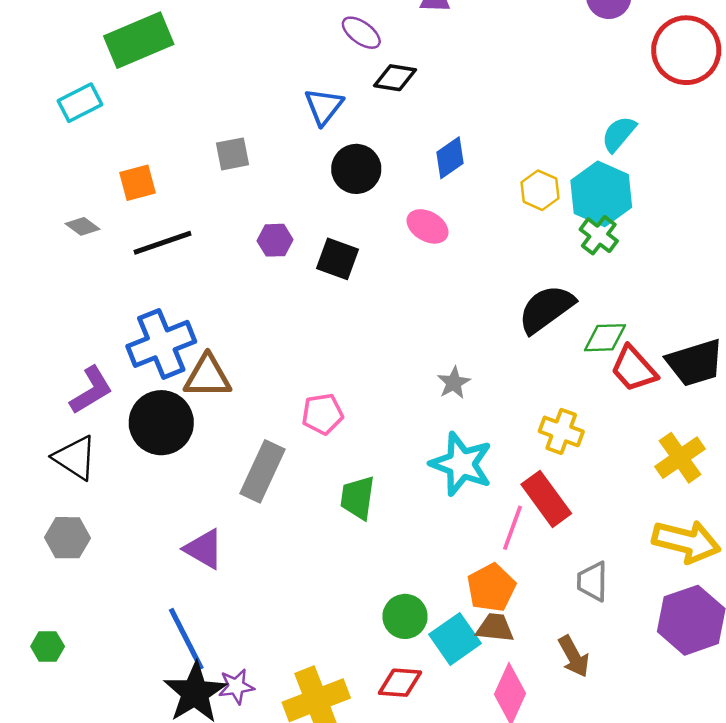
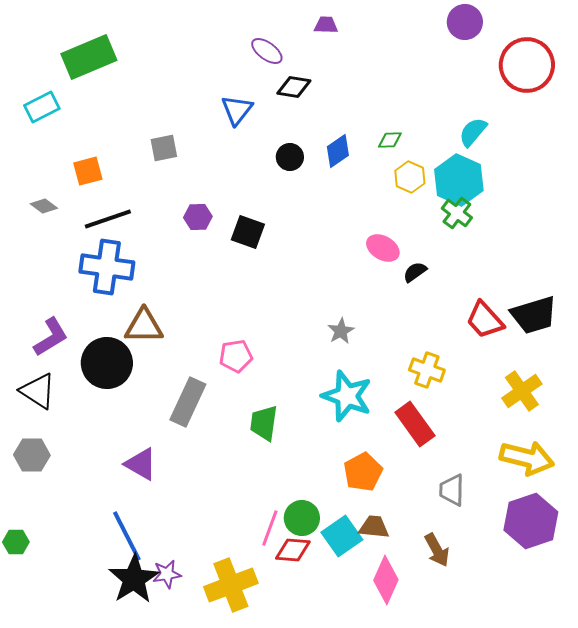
black circle: (356, 169) -> (290, 157), moved, size x0.7
pink ellipse: (428, 226) -> (383, 248), moved
black semicircle: (546, 309) -> (415, 272), size x0.5
green diamond: (605, 338) -> (390, 140), moved, size x0.7
blue cross: (161, 344) -> (107, 267), moved, turned 30
pink line: (512, 528) -> (270, 528), moved
orange pentagon: (491, 588) -> (363, 472), moved
red diamond: (400, 683) -> (293, 550), moved

